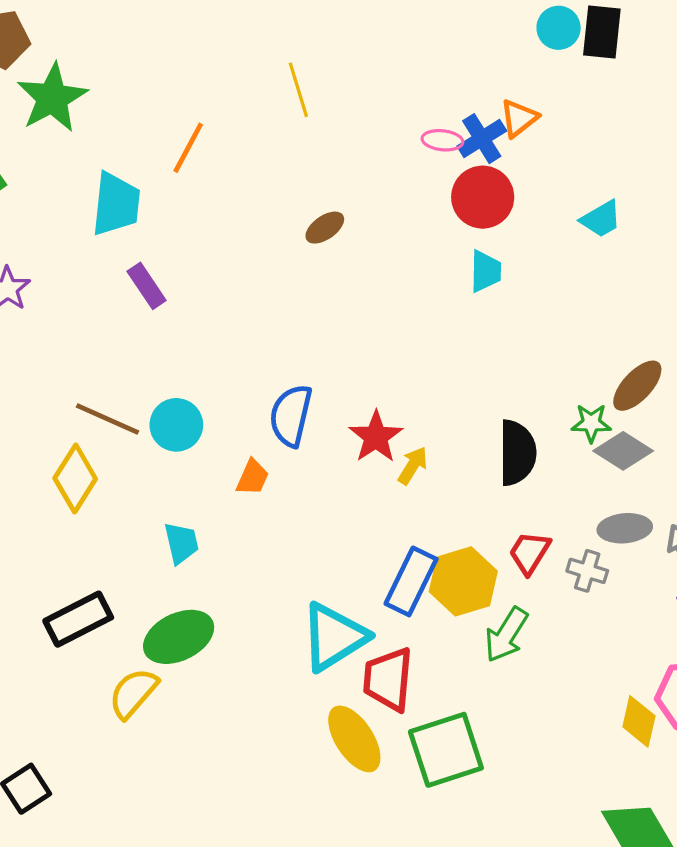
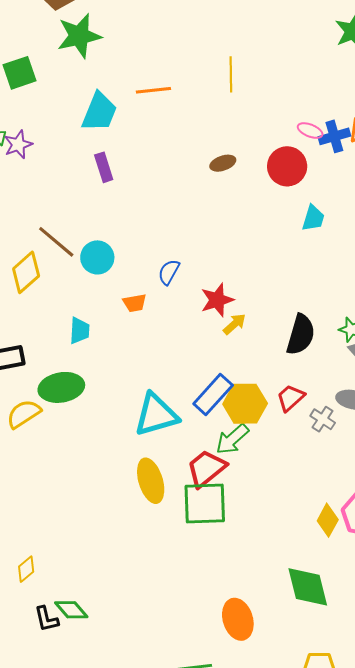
orange line: (188, 148) -> (153, 90), turned 40
red circle: (483, 197) -> (287, 166), moved
blue semicircle: (291, 416) -> (169, 272), size x0.7
orange trapezoid: (252, 477) -> (135, 303), turned 40
green arrow: (506, 635) -> (232, 439), moved
red trapezoid: (388, 679) -> (206, 468), moved, turned 30

